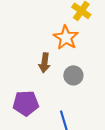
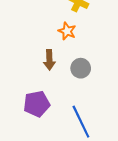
orange star: (66, 38) -> (67, 31), size x0.7

